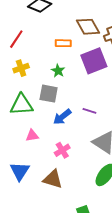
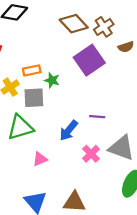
orange rectangle: (63, 43) -> (32, 70), moved
gray square: (49, 94) -> (34, 98), moved
pink cross: (62, 150) -> (91, 154), moved

